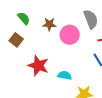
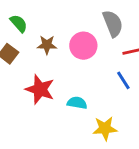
brown star: (49, 24) -> (47, 45), moved

